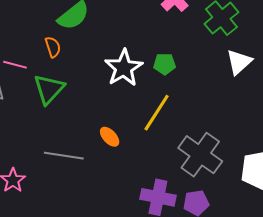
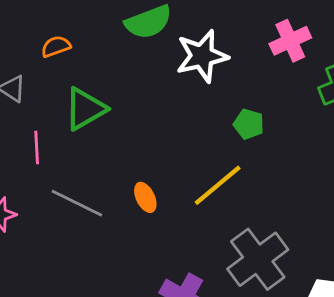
orange semicircle: (53, 47) -> (56, 46), moved, turned -110
pink line: (15, 65) -> (37, 147), moved, turned 55
white star: (124, 68) -> (202, 56), moved

